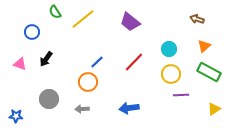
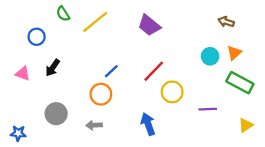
cyan circle: (169, 49) -> (210, 56), moved
yellow circle: (171, 74) -> (172, 92), moved
blue arrow: (129, 108) -> (148, 124), turned 78

